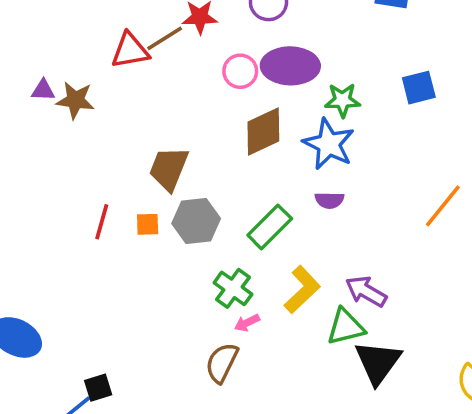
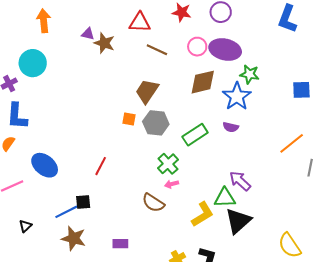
brown line: (165, 38) -> (157, 50), moved, turned 45
blue square: (419, 88) -> (301, 90), moved
red line: (102, 222) -> (101, 166), moved
yellow L-shape: (302, 289) -> (203, 214), moved
brown semicircle: (222, 363) -> (153, 203), turned -95

